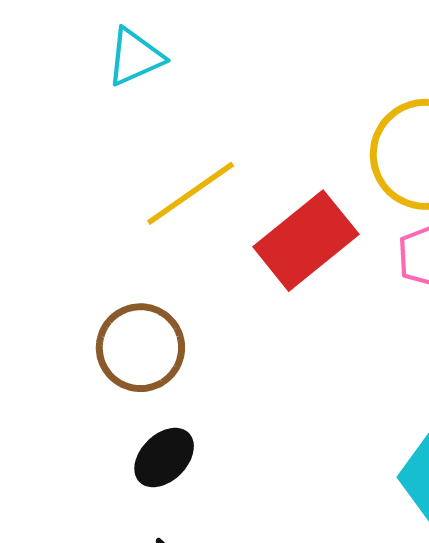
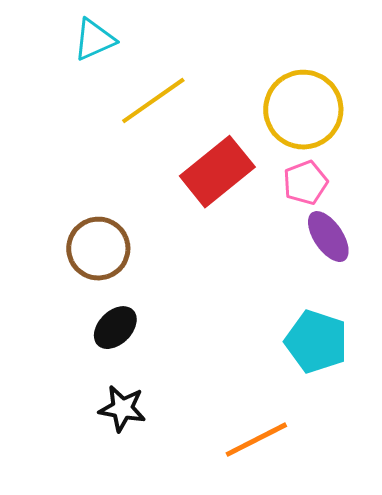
yellow line: (191, 193) -> (153, 101), moved

